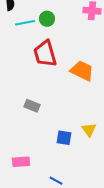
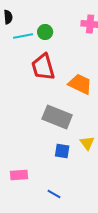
gray rectangle: (32, 106) -> (57, 117), moved, size x1.8

